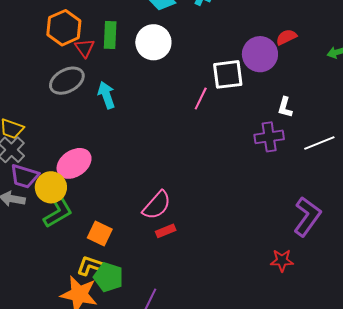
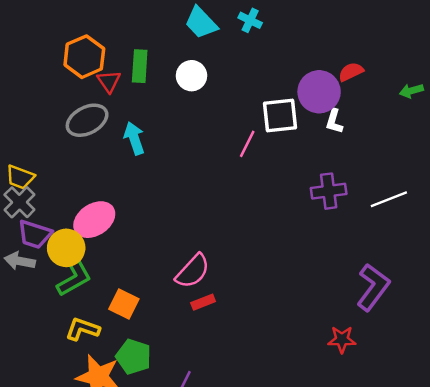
white circle: (153, 42) -> (192, 76), size x0.7
white L-shape: (285, 107) -> (334, 121), moved
yellow L-shape: (91, 266) -> (83, 329), moved

